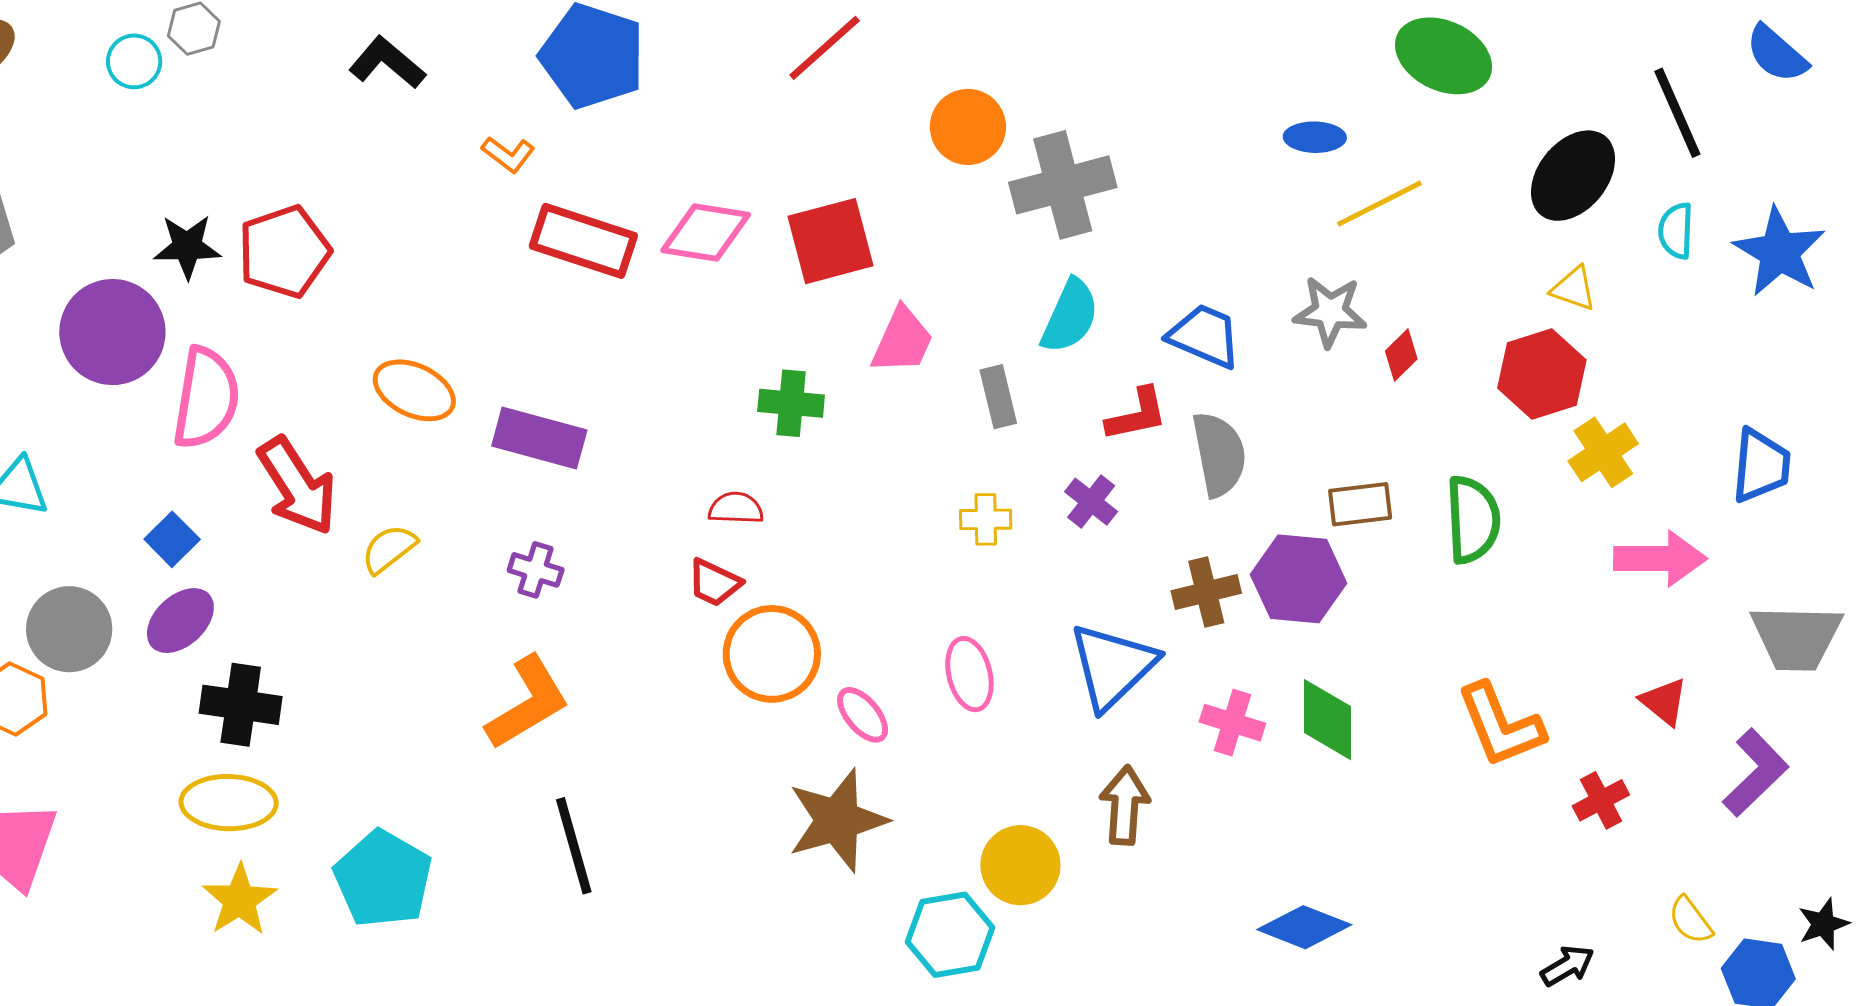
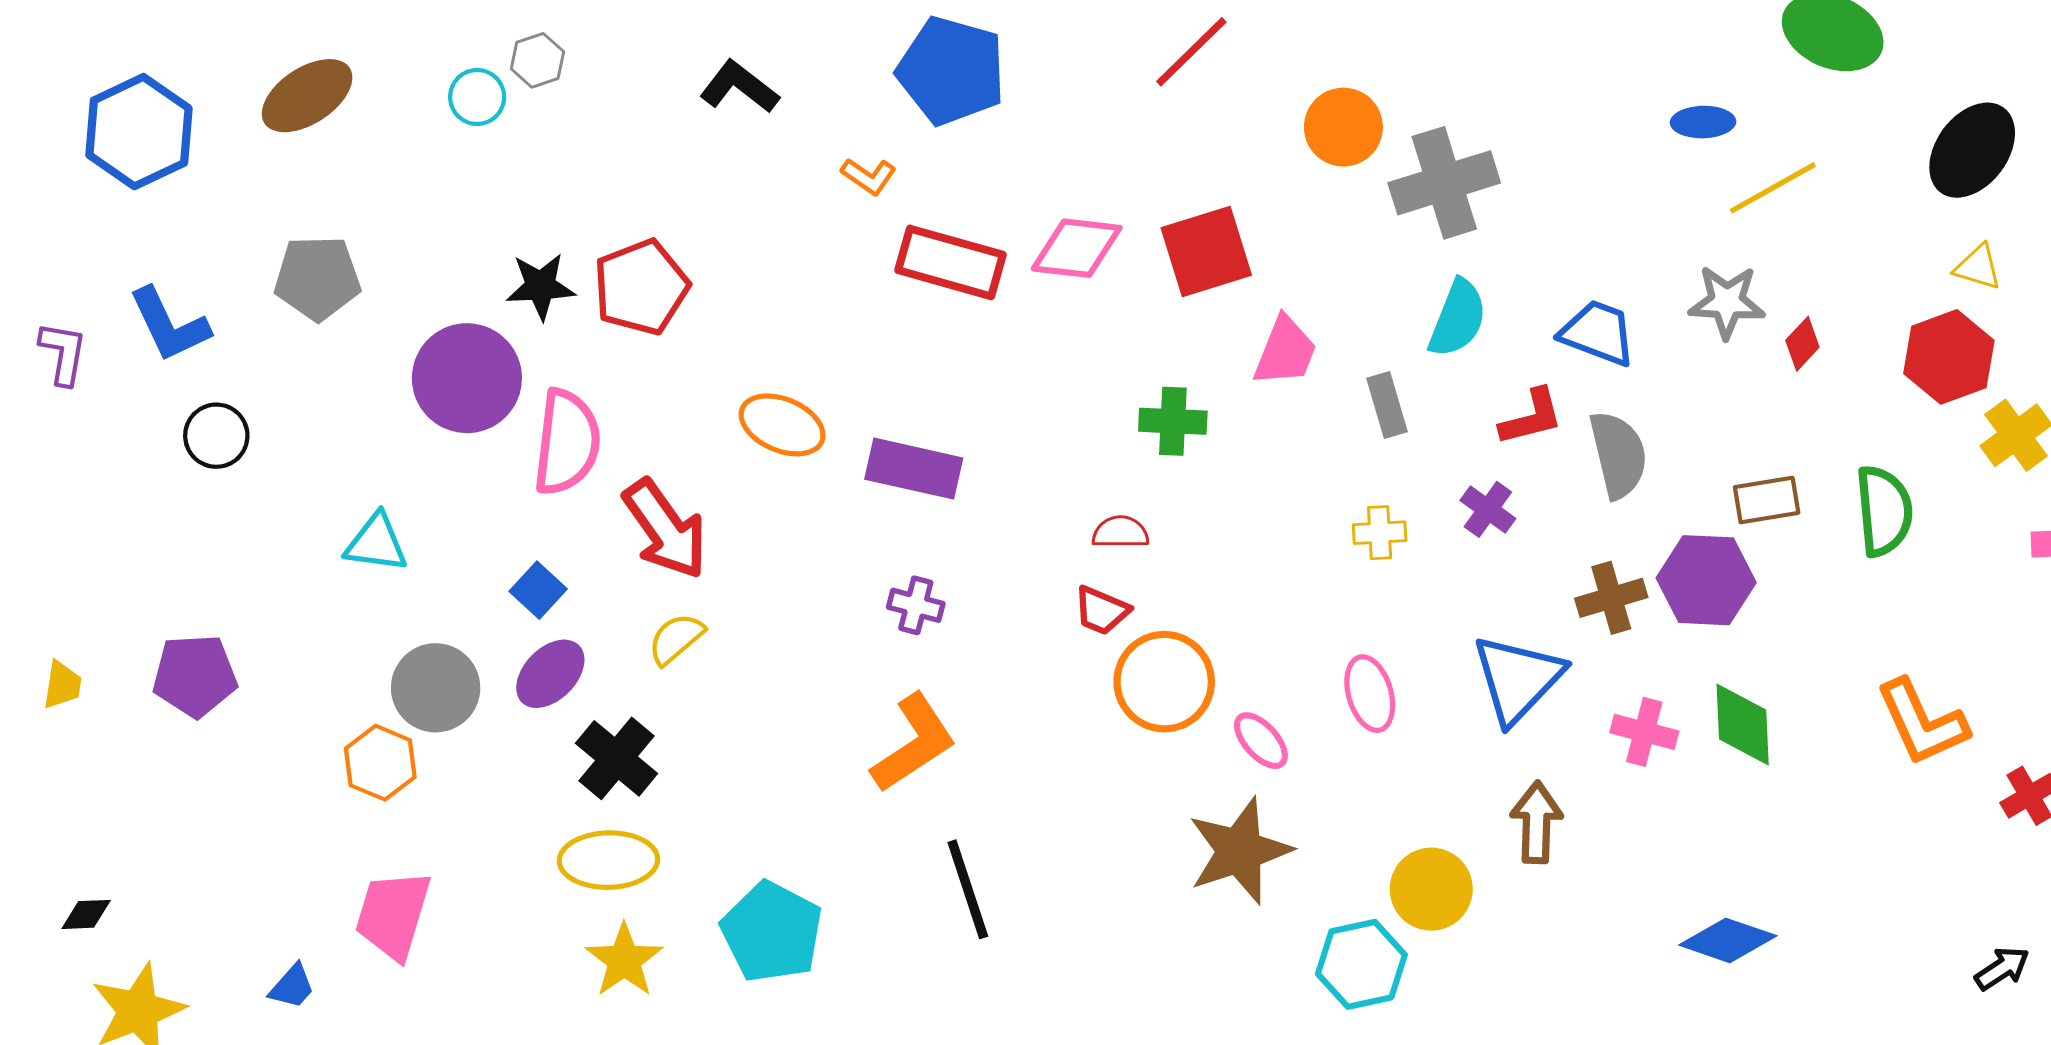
yellow semicircle: (389, 549) -> (676, 639), moved
black cross: (241, 705) -> (617, 758), turned 34

